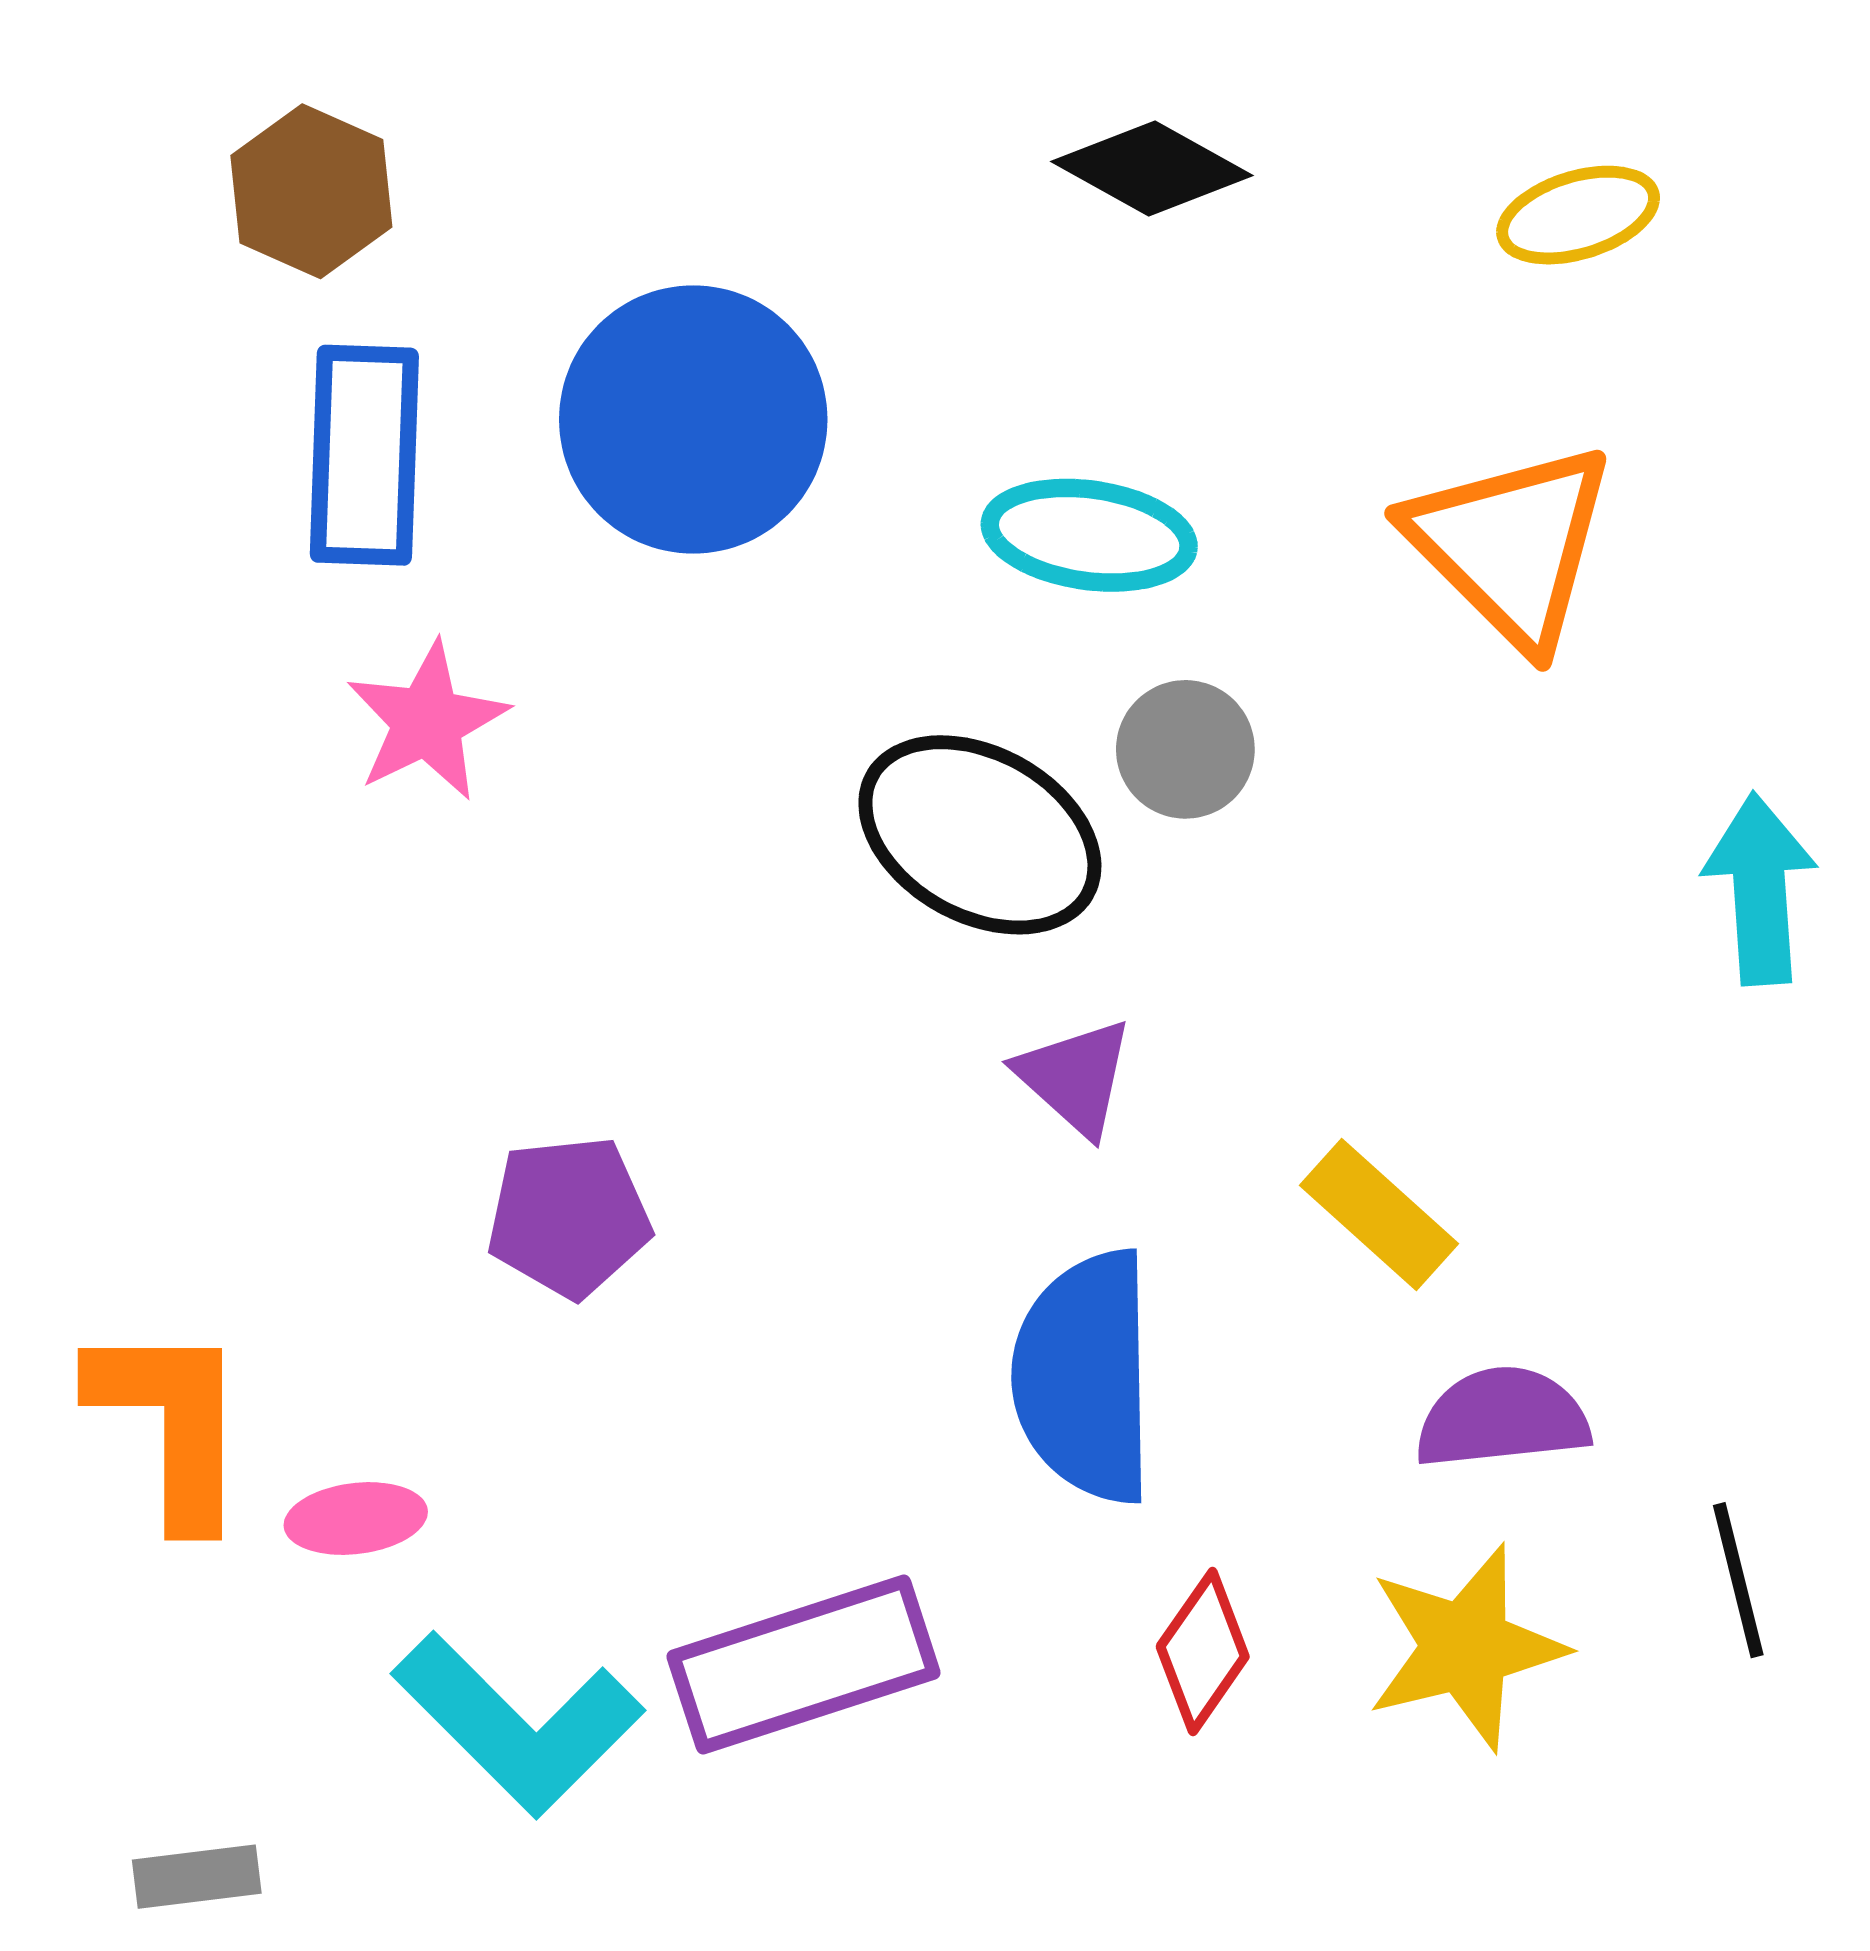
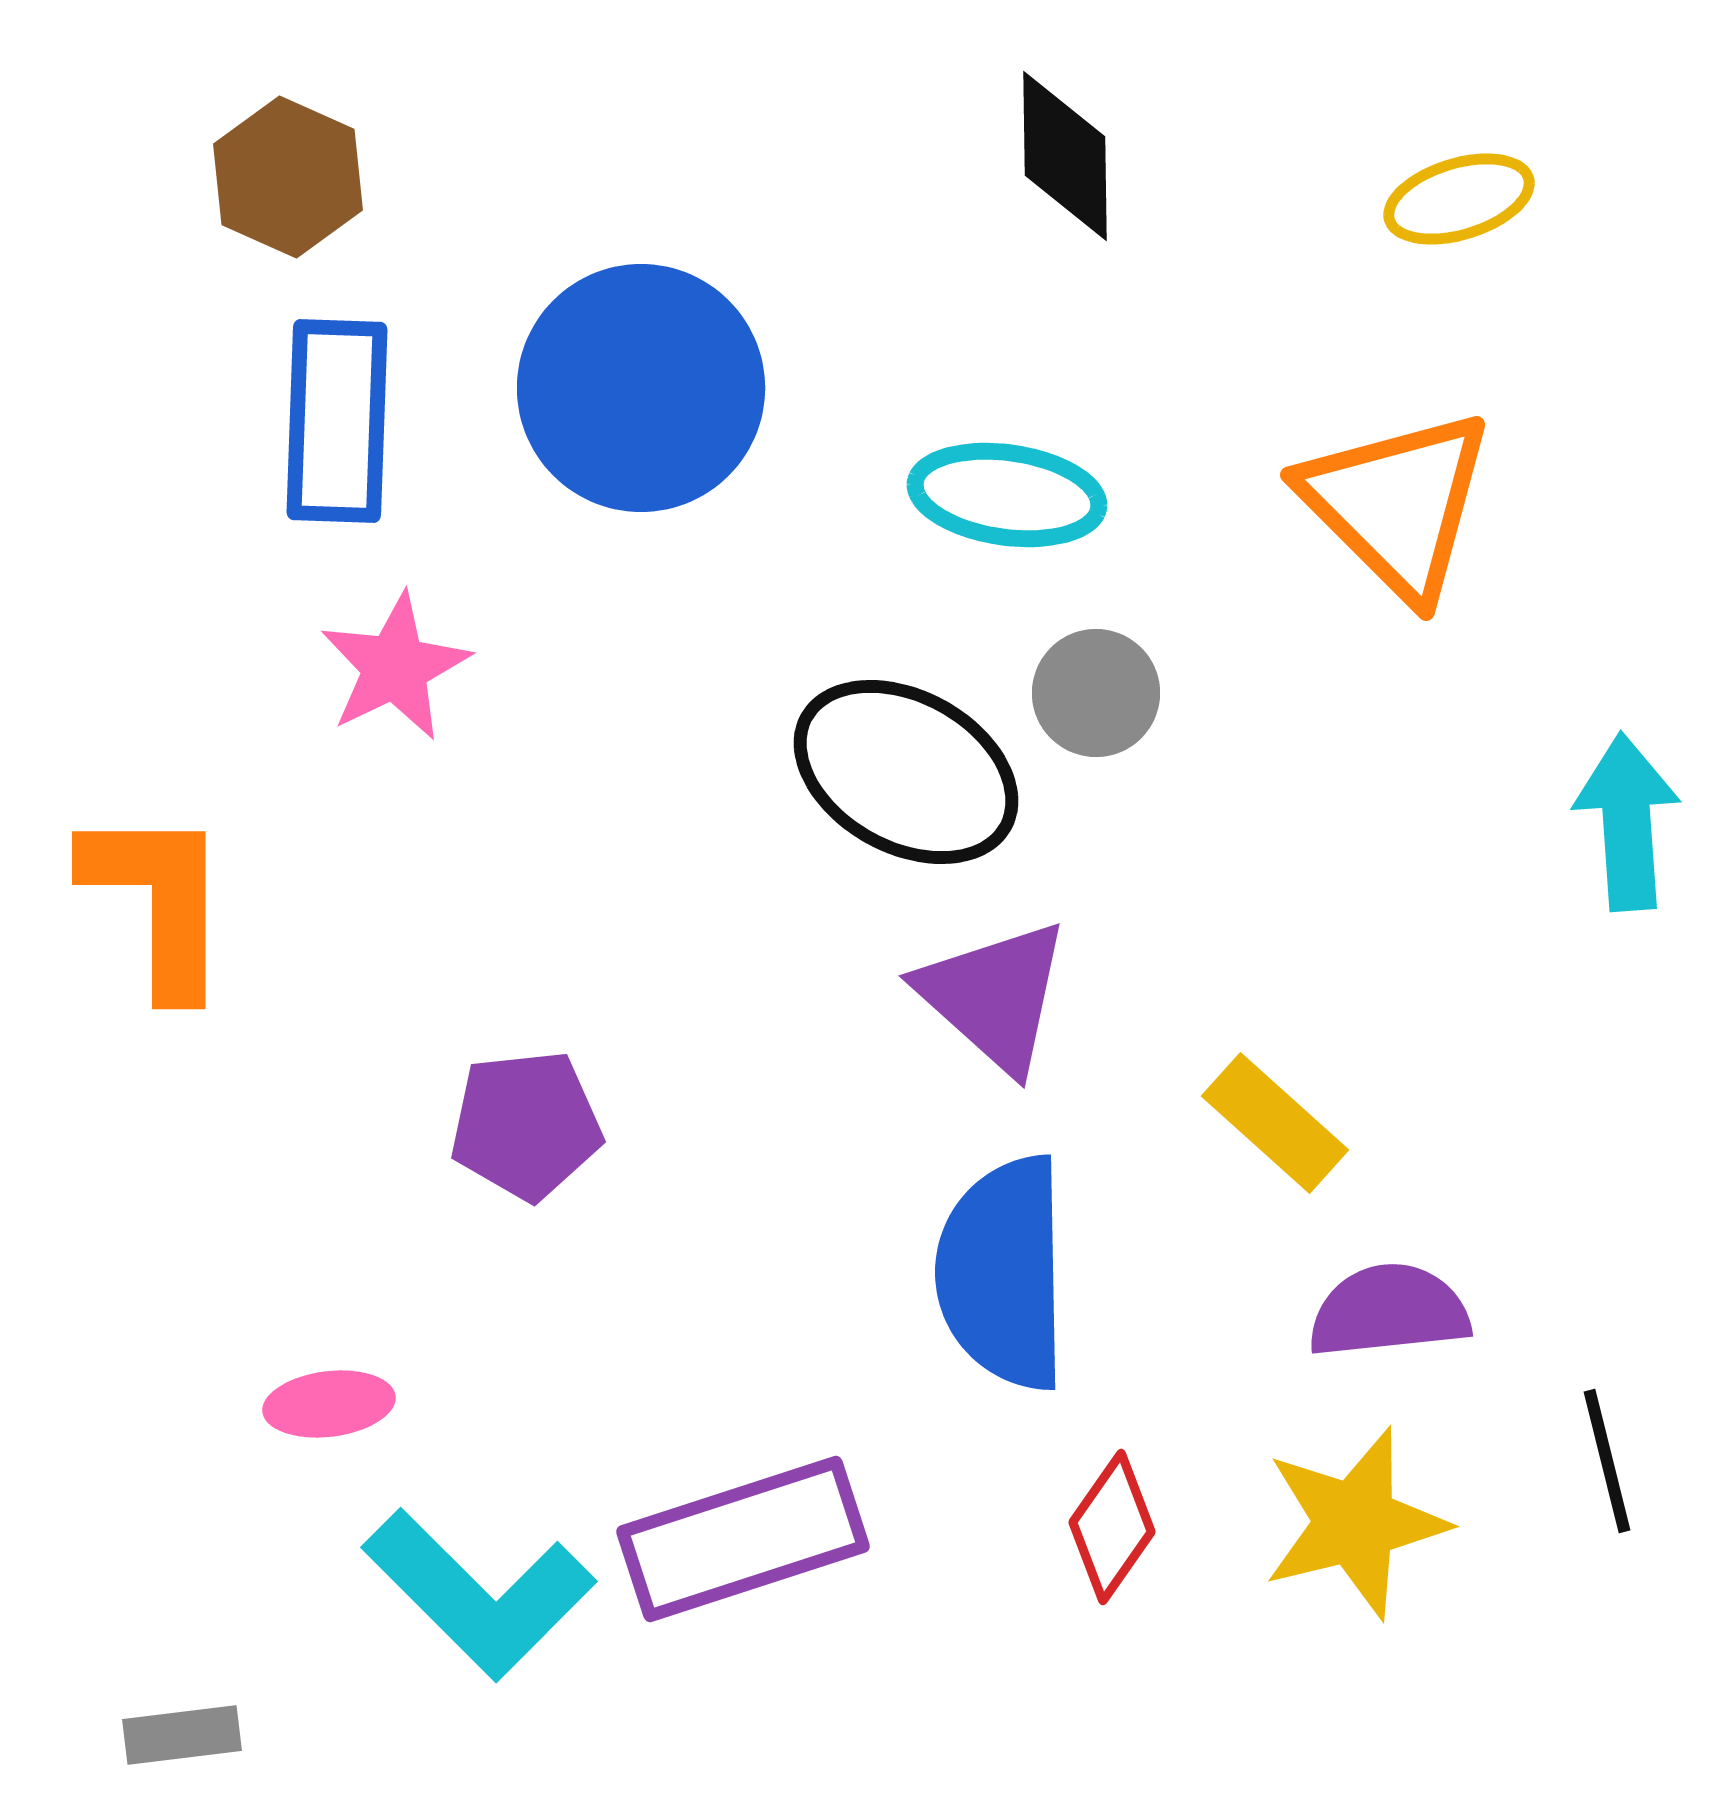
black diamond: (1152, 169) -> (1065, 156), turned 60
purple triangle: (1075, 1077) -> (994, 996), size x1.4
orange L-shape: (171, 1423) -> (158, 901), moved

